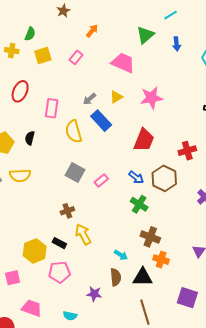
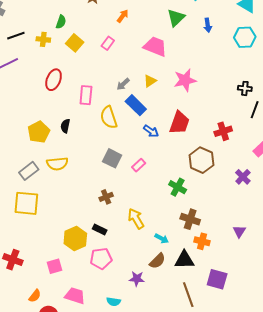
yellow square: (43, 56) -> (75, 43), turned -30
blue arrow: (136, 177) -> (151, 131), moved
yellow arrow: (83, 234) -> (136, 219), moved
brown semicircle: (116, 277) -> (157, 261), turned 54
purple square: (187, 298) -> (217, 279), moved

